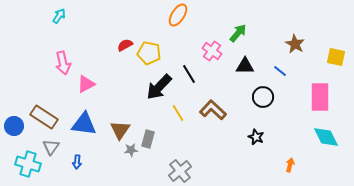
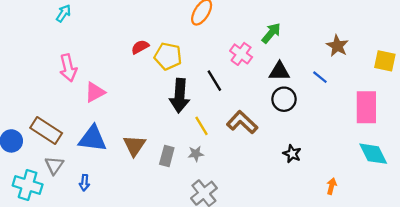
black arrow: (159, 87) -> (180, 96), turned -40
black circle: (263, 97) -> (284, 99), moved
gray star: (131, 150) -> (196, 154), moved

